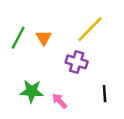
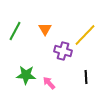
yellow line: (90, 29) -> (85, 35), moved
orange triangle: (44, 38) -> (45, 29), moved

